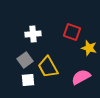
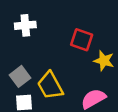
white cross: (33, 34) -> (25, 25), moved

